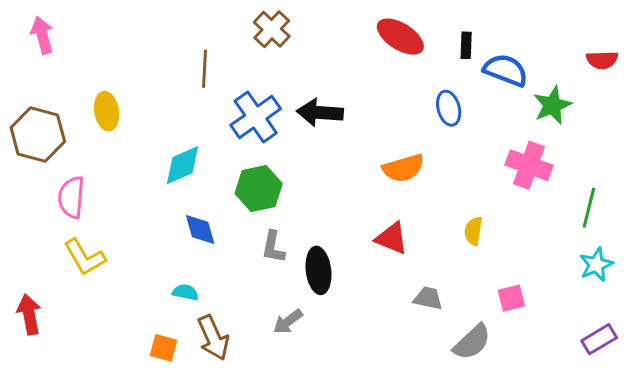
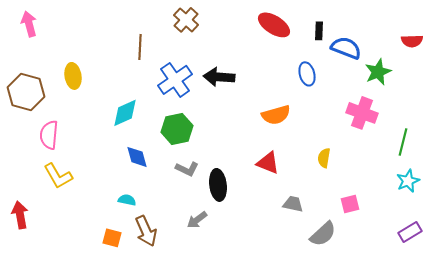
gray L-shape: (273, 247) -> (187, 169), turned -75

